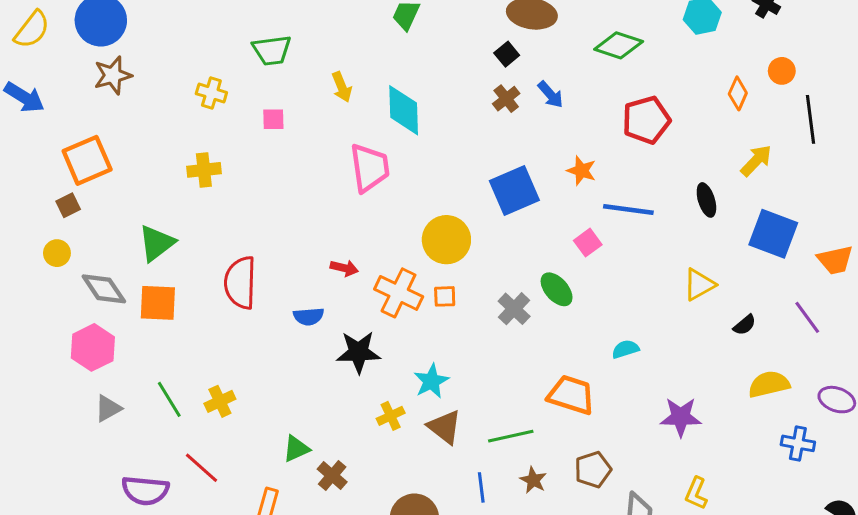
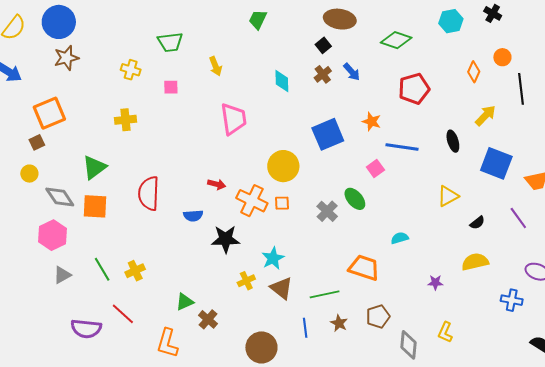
cyan diamond: (404, 110) -> (282, 81), moved, size x0.7
yellow semicircle: (769, 384) -> (475, 262), moved
purple star: (681, 417) -> (435, 282), size x0.6

